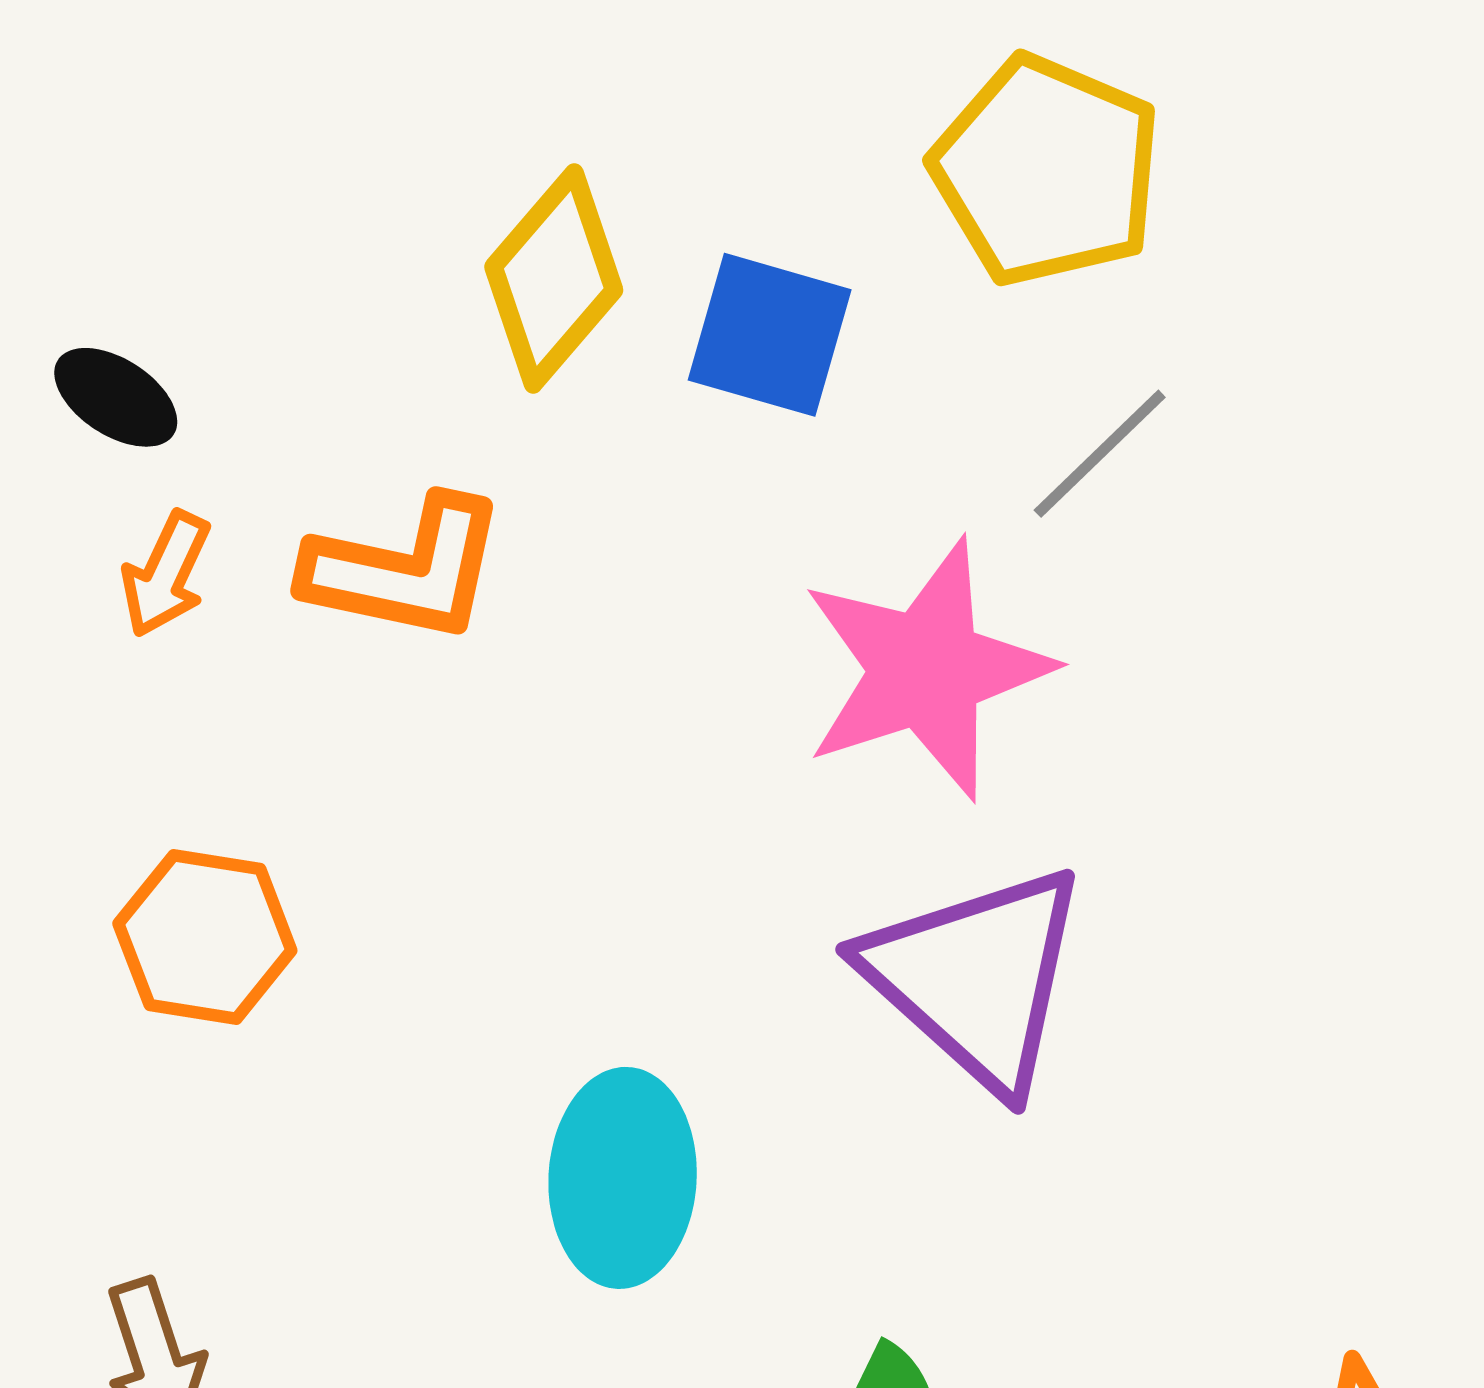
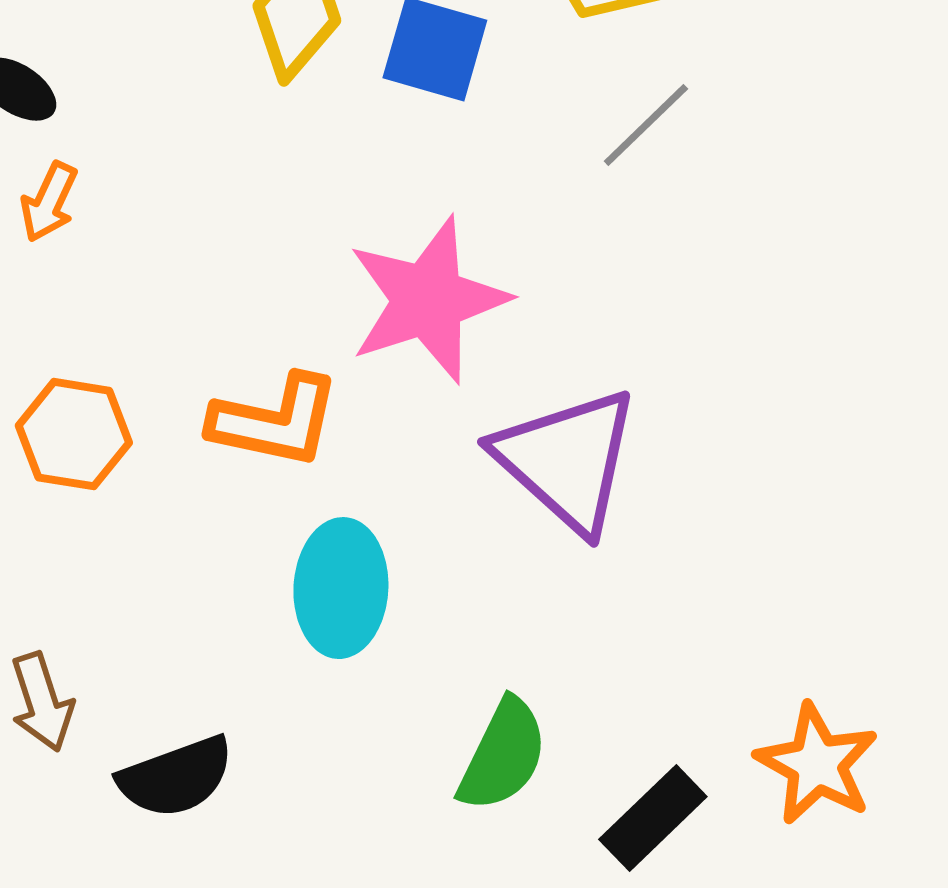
orange L-shape: (405, 569) -> (275, 421), moved
pink star: (926, 670) -> (428, 300), moved

